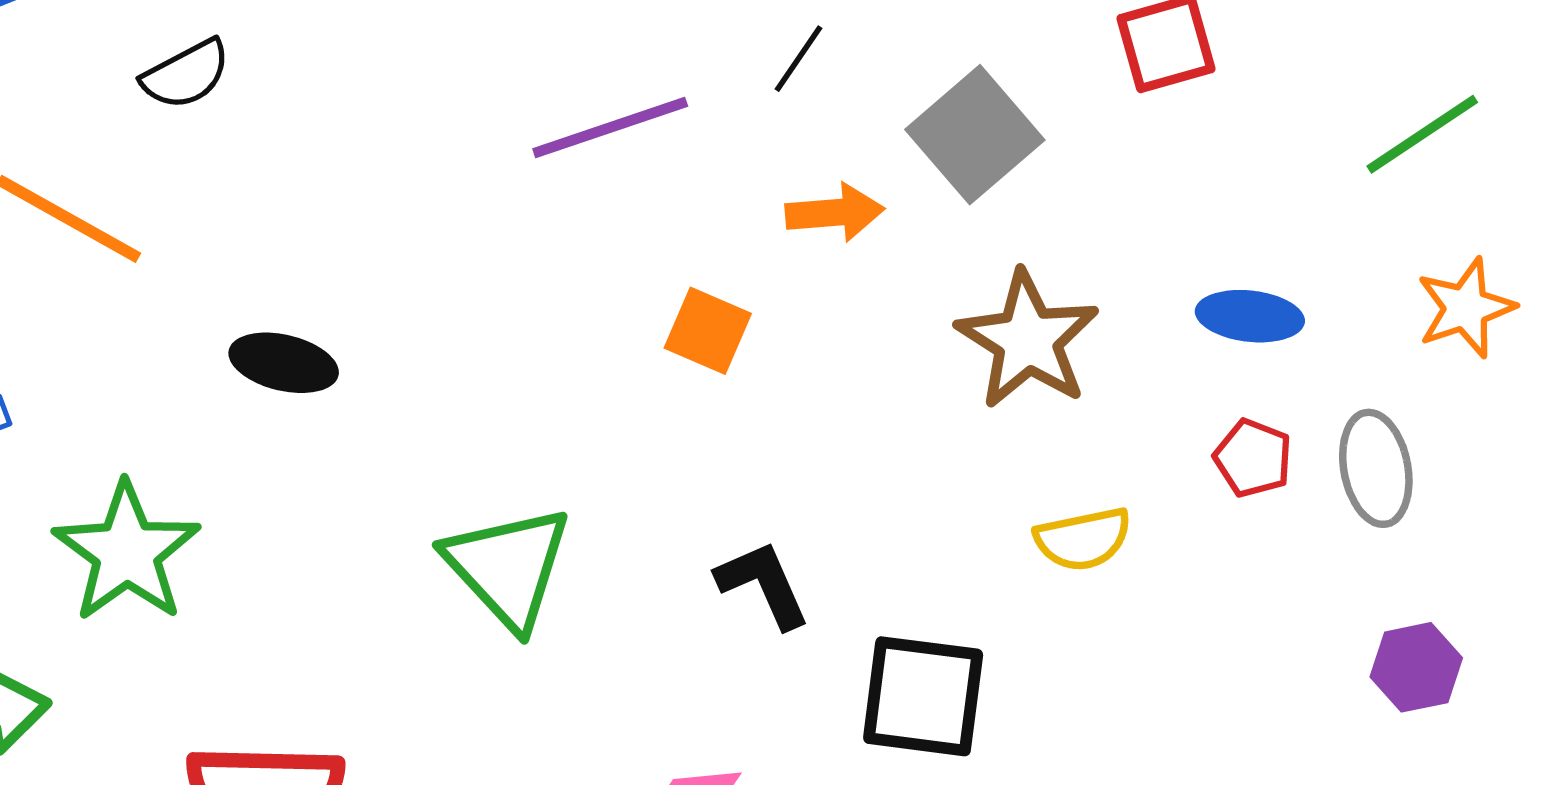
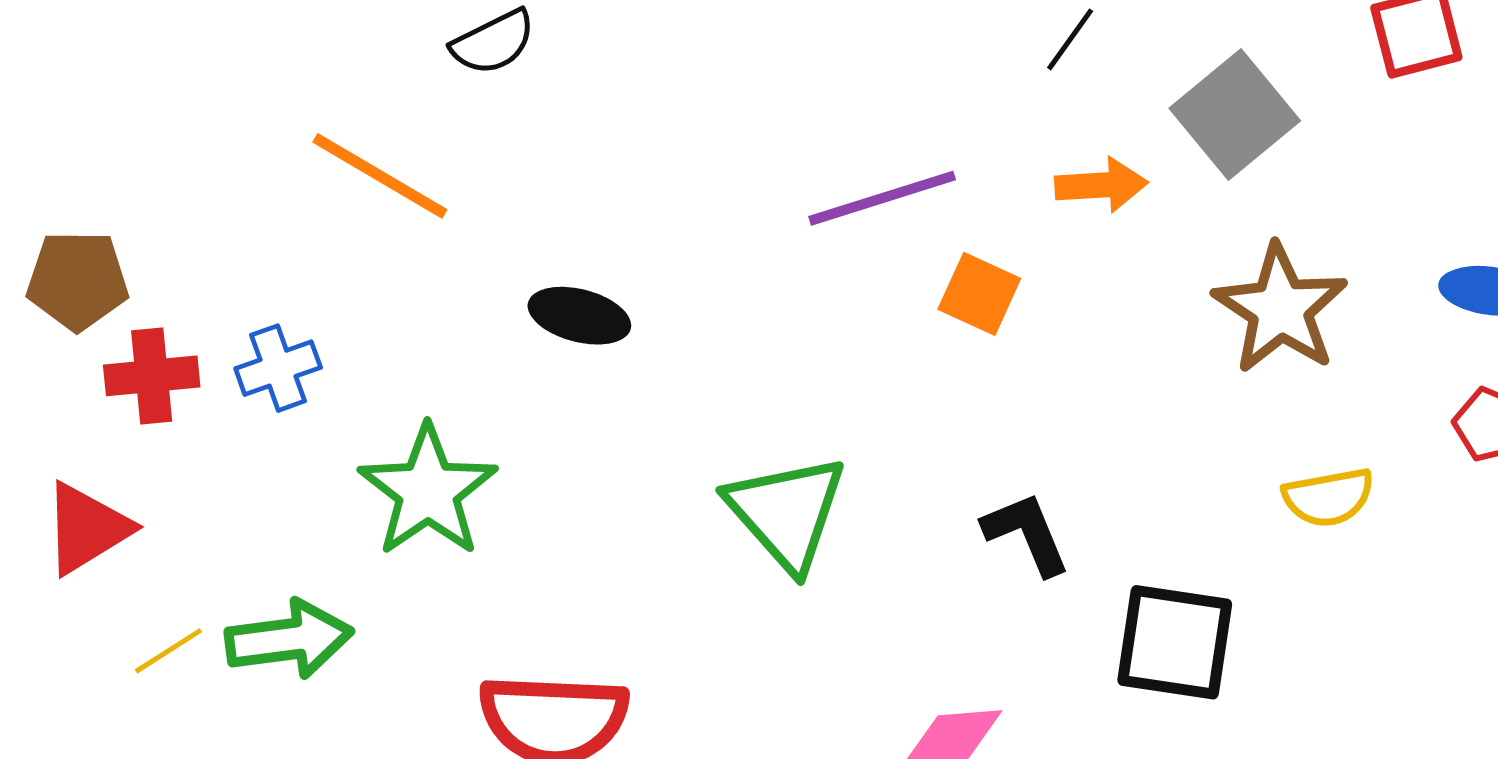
purple line: (610, 127) -> (882, 198), moved

